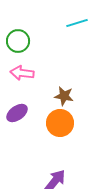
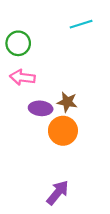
purple ellipse: (17, 113) -> (41, 108), moved, turned 40

